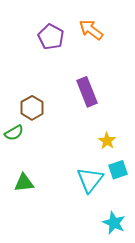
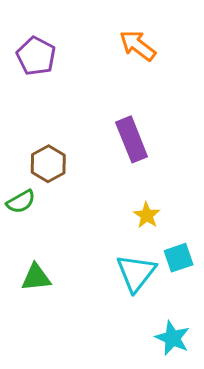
purple pentagon: (51, 37) -> (36, 56), moved
yellow star: (107, 141) -> (147, 215), moved

